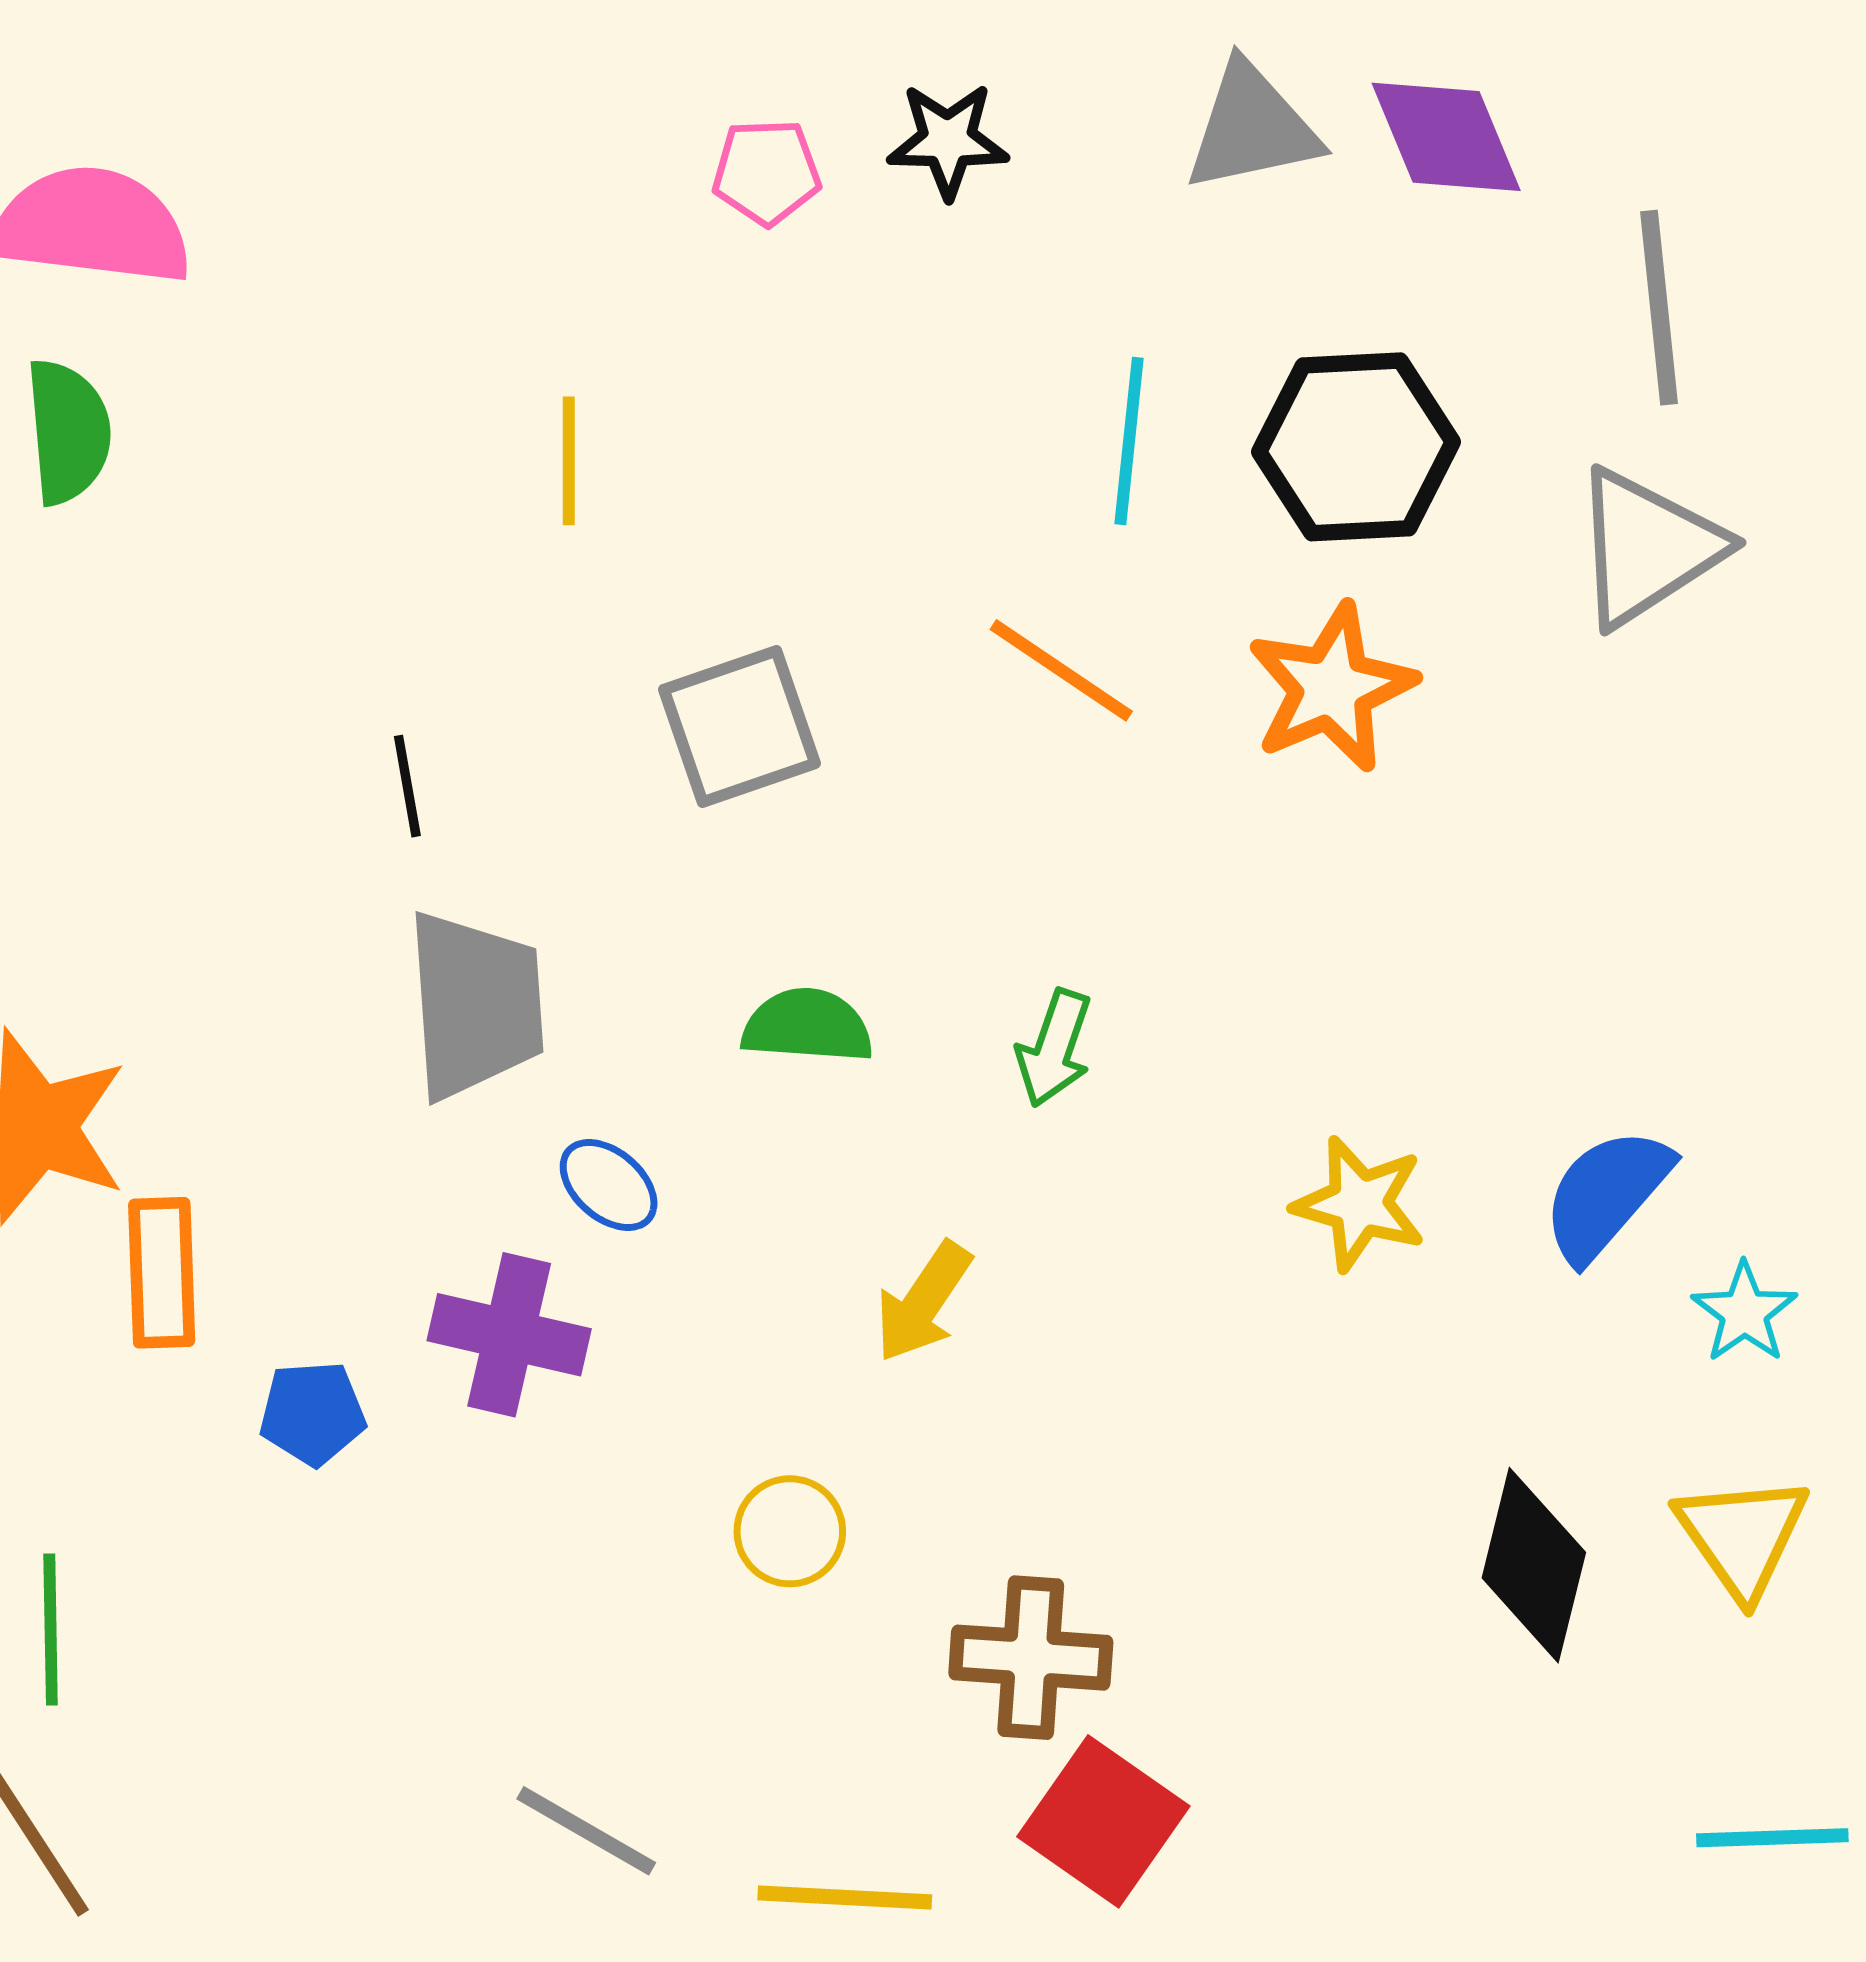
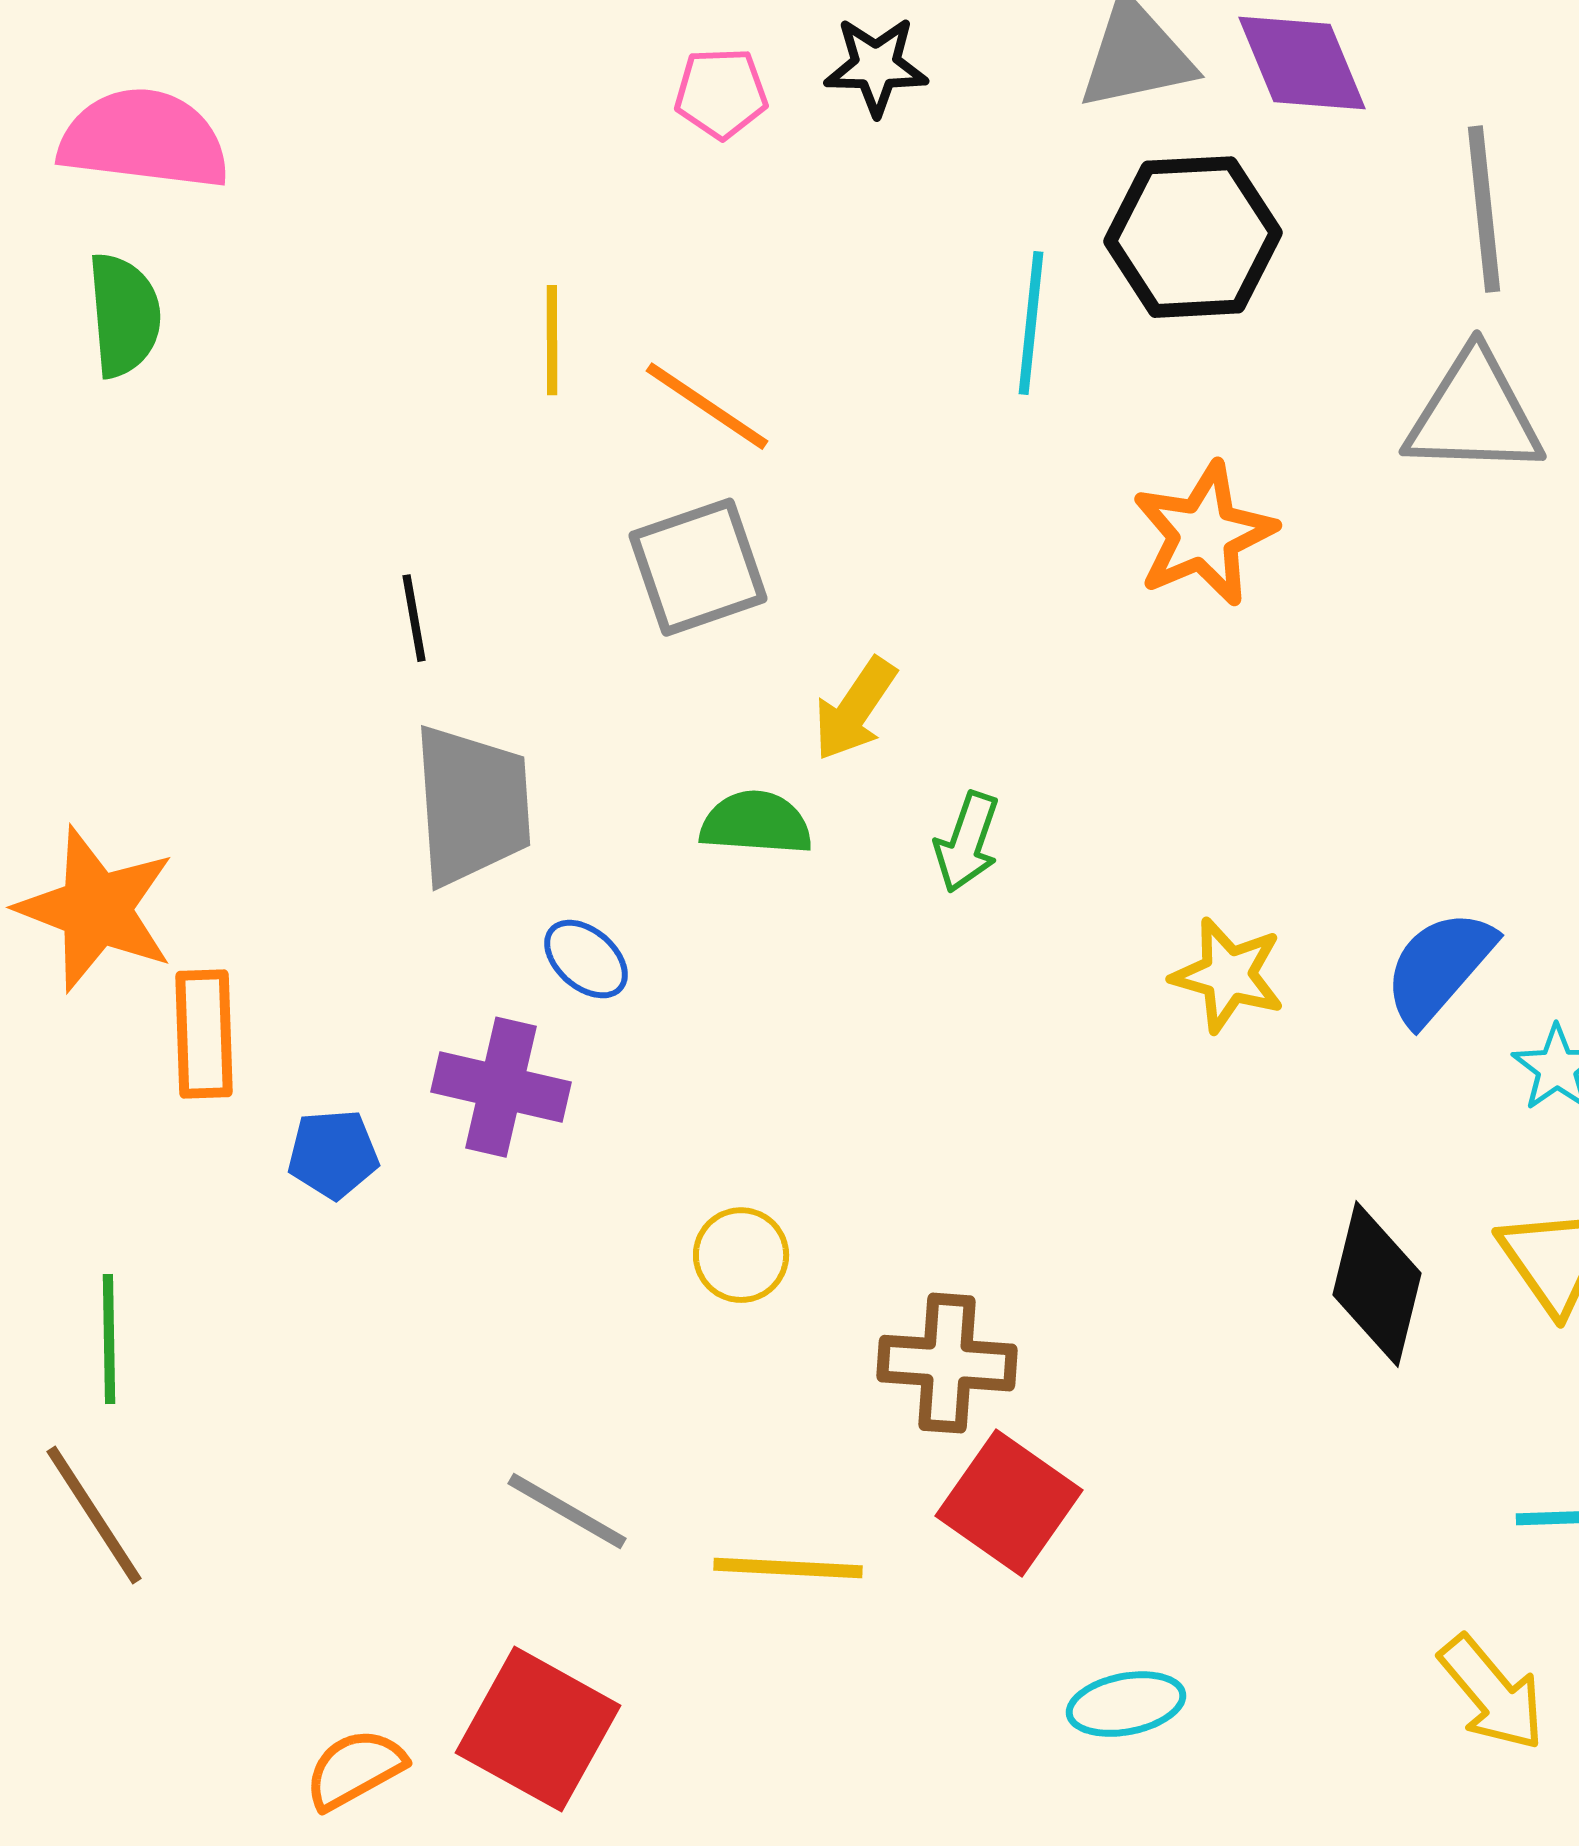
black hexagon: (1356, 447) -> (1193, 237), moved
gray triangle: (1647, 547) -> (1474, 414), turned 35
orange line: (1061, 670) -> (707, 406), moved
yellow arrow: (923, 1302) -> (855, 709), moved

